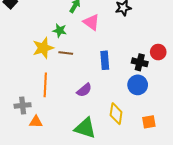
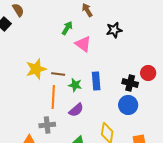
green star: (60, 30) -> (75, 85), moved
orange line: (45, 85) -> (53, 97), moved
gray cross: (23, 105) -> (47, 125), moved

